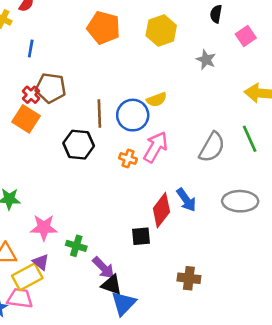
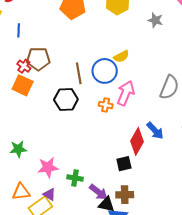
brown cross: (189, 278) -> (125, 195), moved

